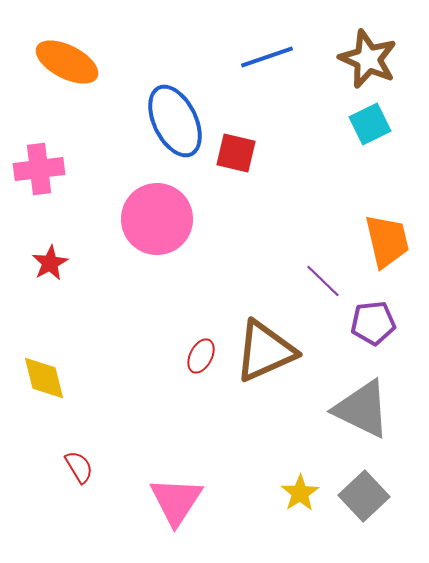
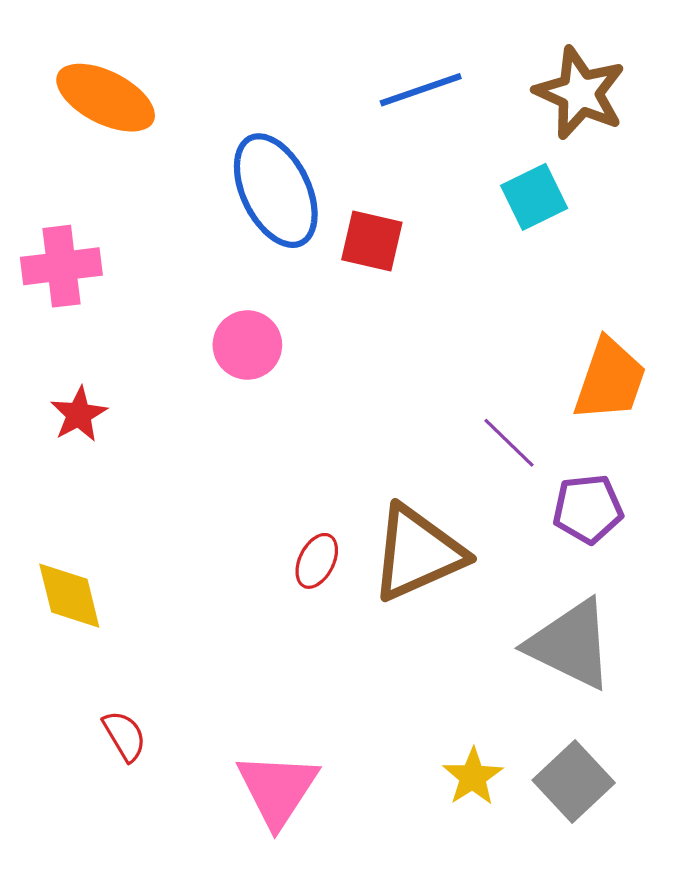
cyan square: (370, 124) -> (534, 197), moved
pink circle: (157, 219) -> (247, 345), size x0.6
orange trapezoid: (387, 241) -> (610, 380), turned 32

